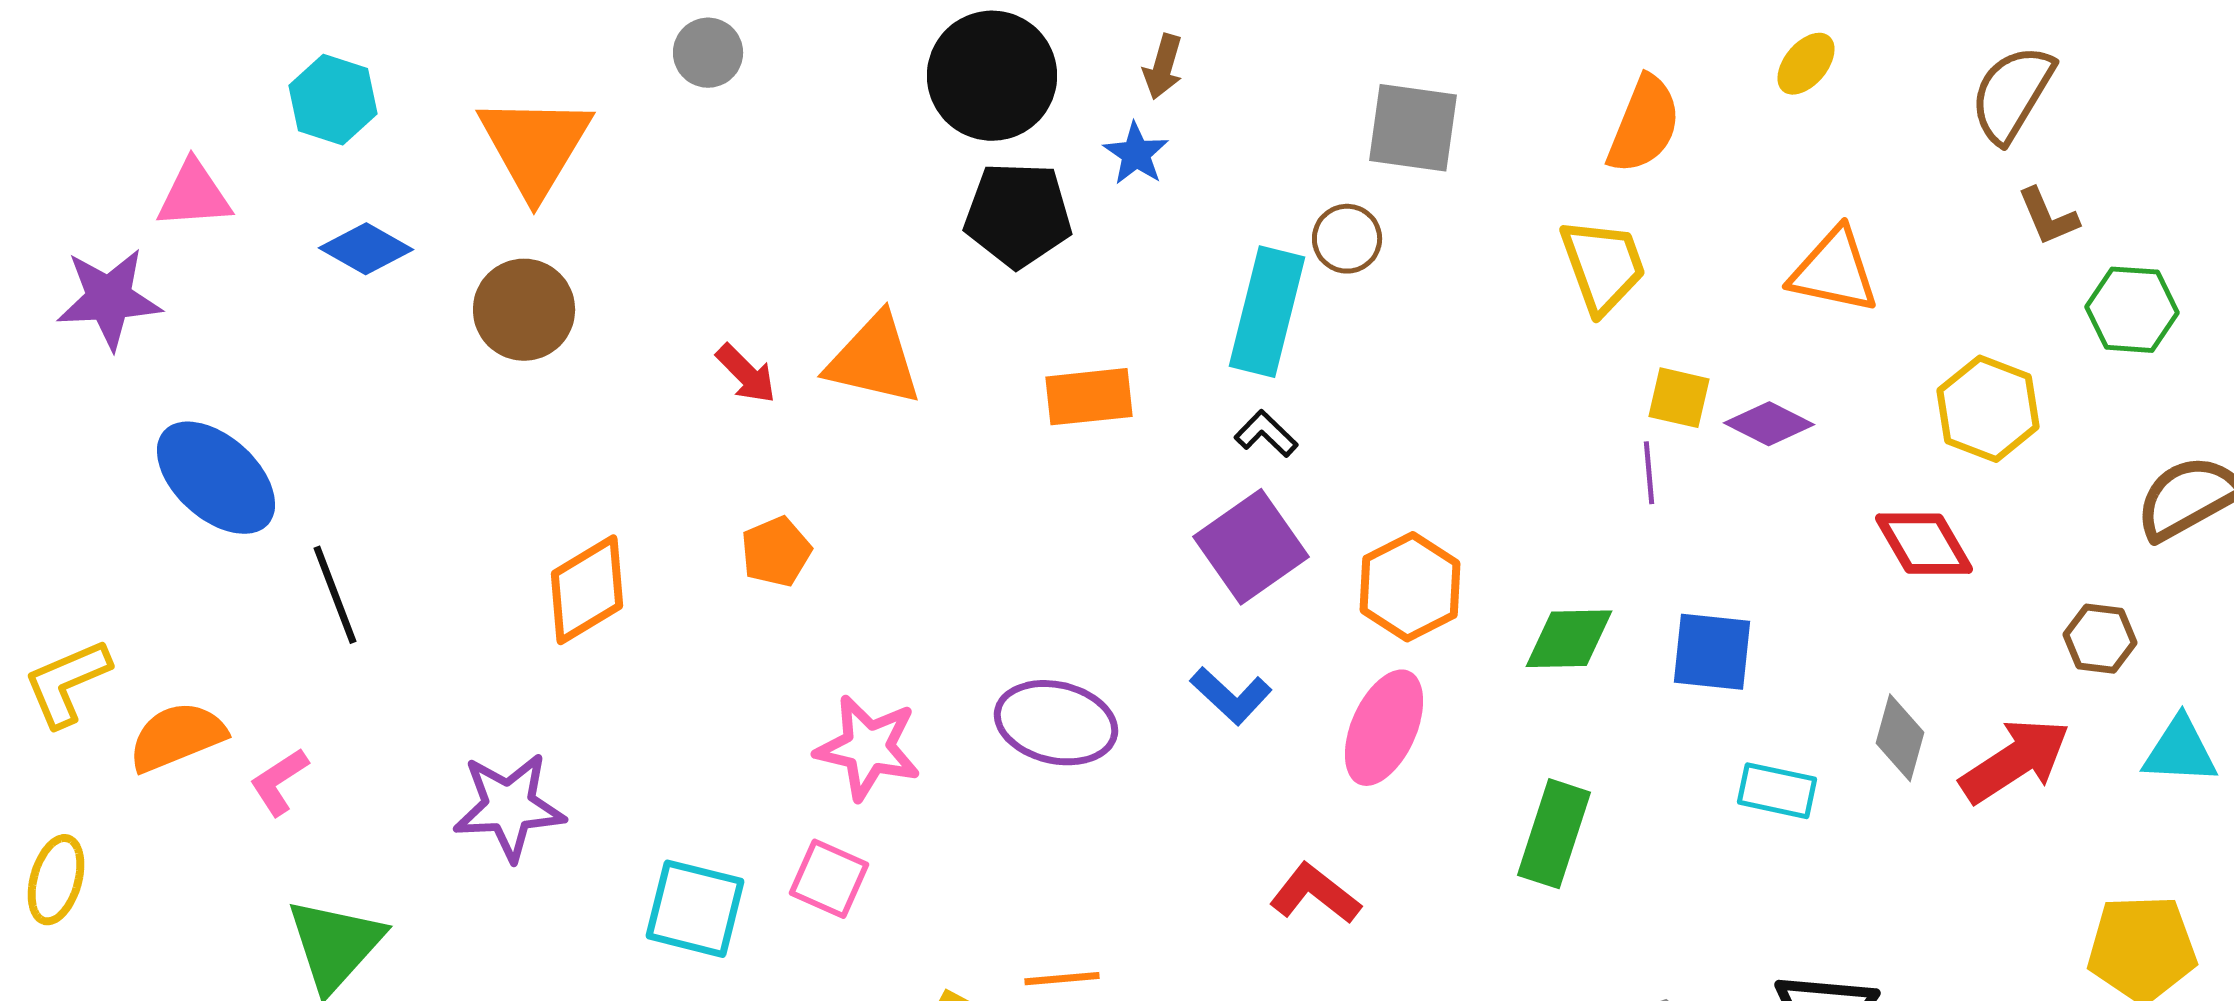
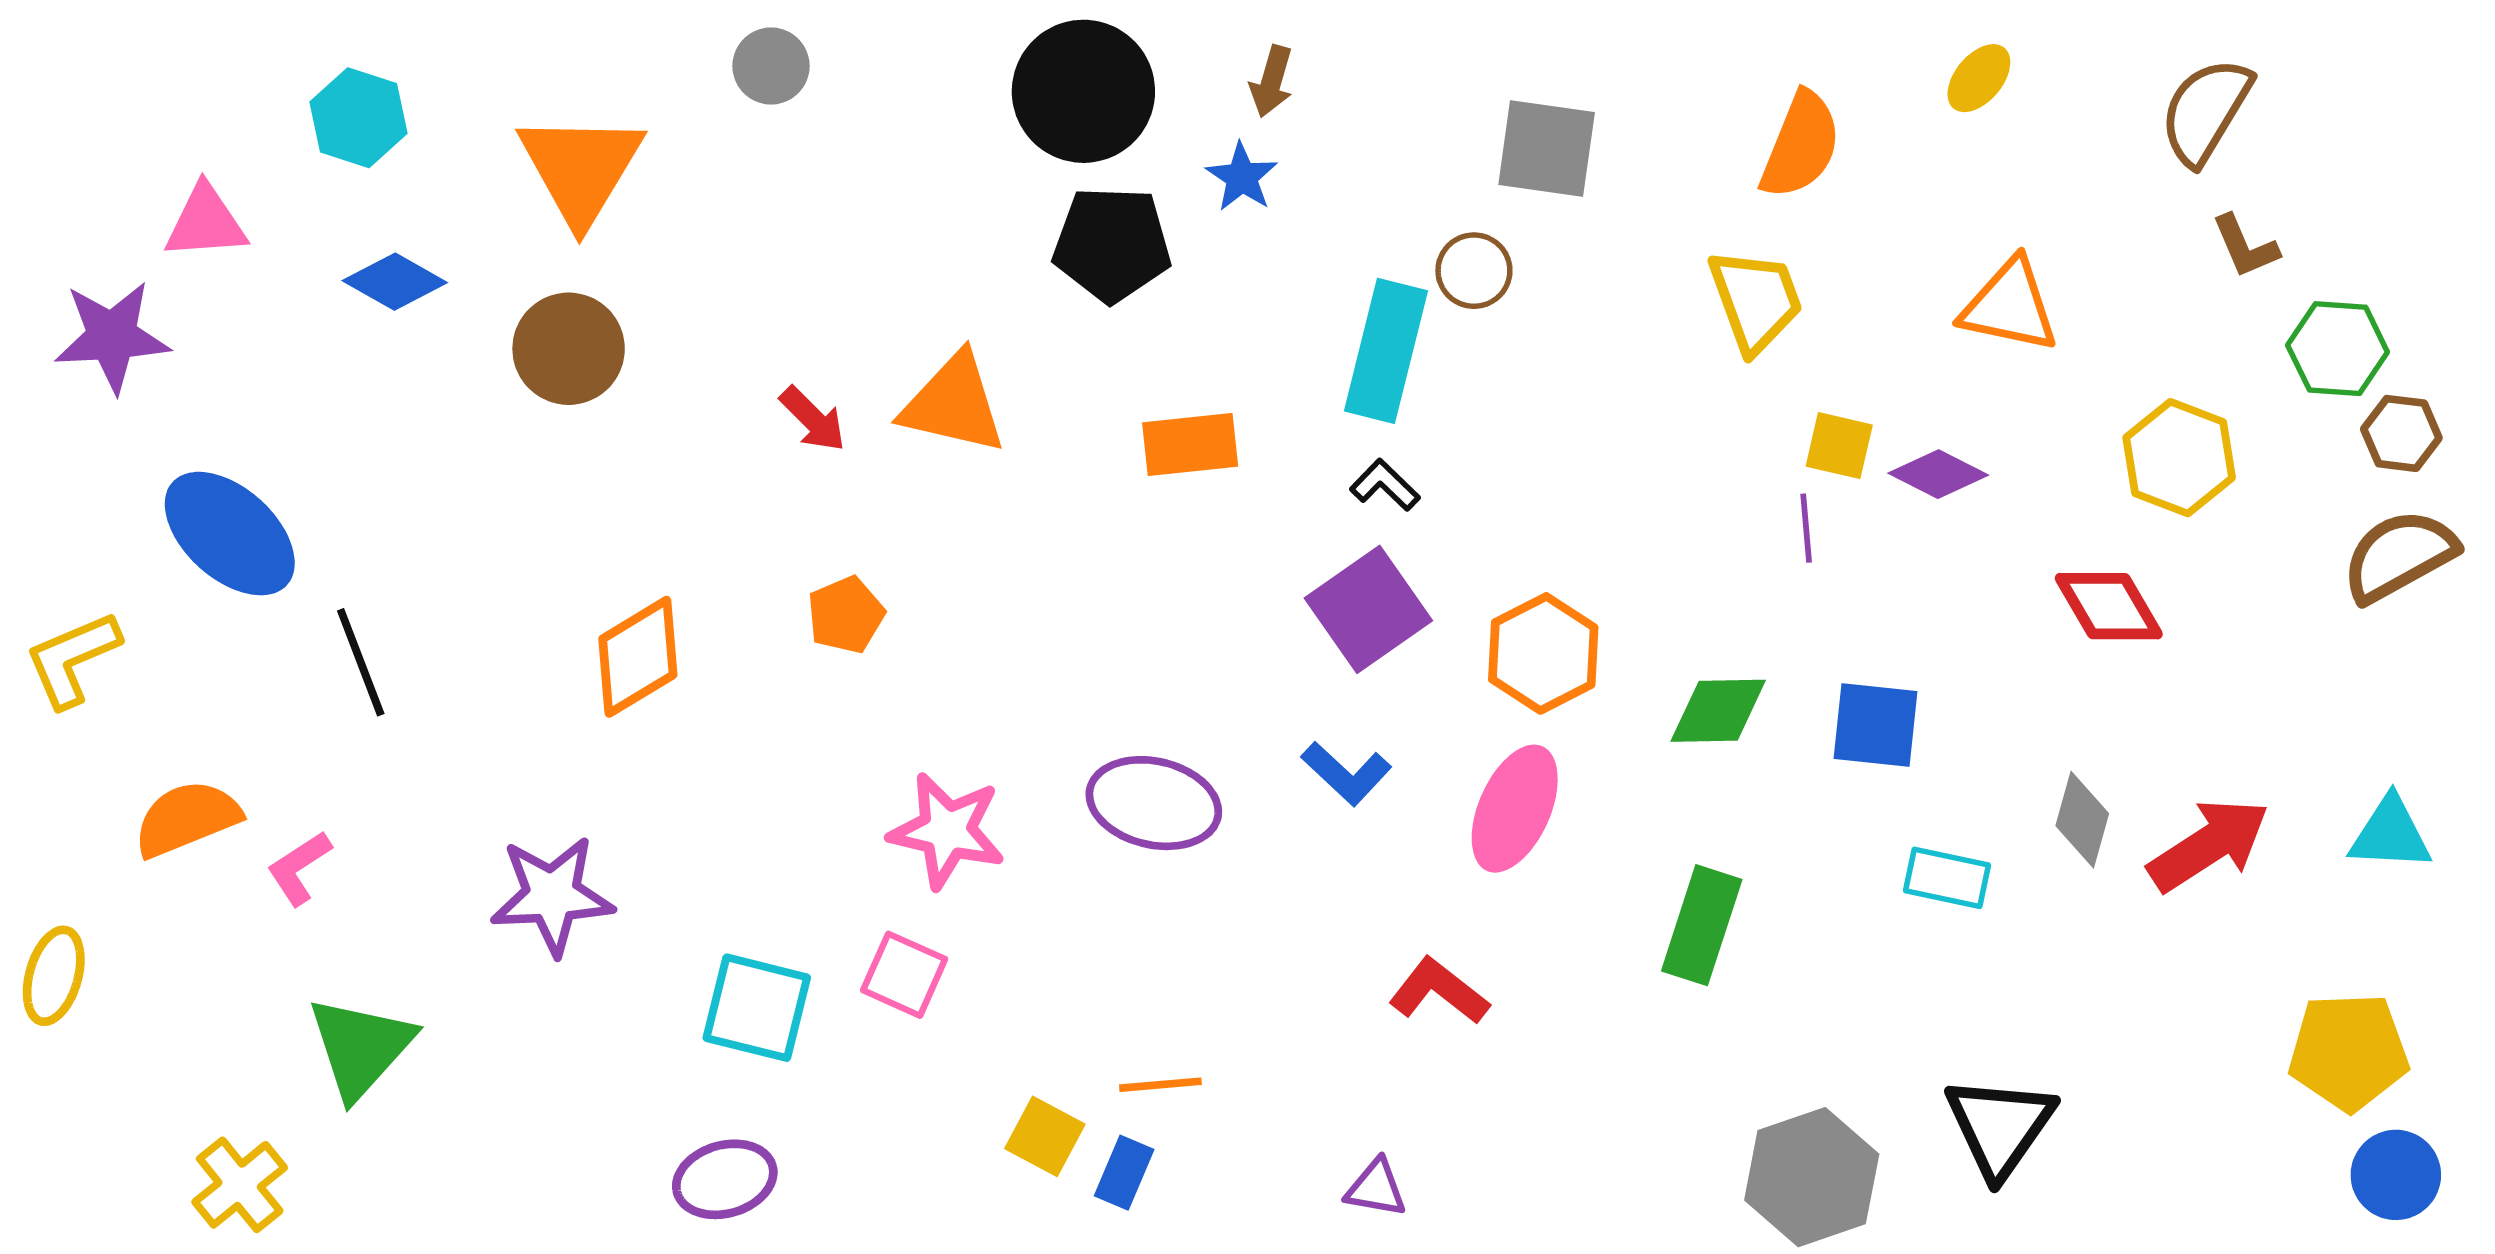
brown hexagon: (2100, 639) -> (2401, 433), moved
yellow L-shape: (67, 683) -> (72, 659), moved

